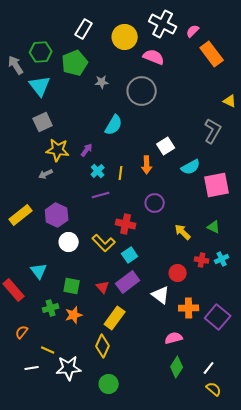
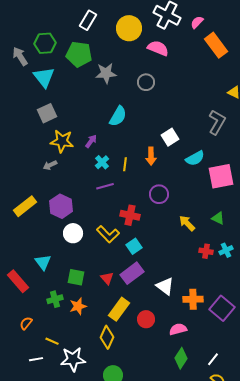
green pentagon: (75, 63) -> (79, 54), turned 30
gray star: (102, 82) -> (106, 73), size x1.5
gray circle: (142, 91) -> (146, 82), size x0.6
red circle: (178, 273) -> (146, 319), moved

